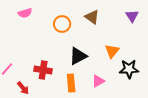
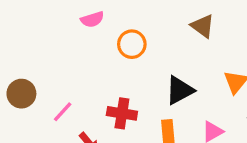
orange circle: (62, 24) -> (132, 44), moved

